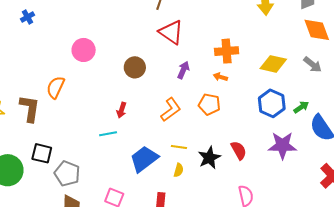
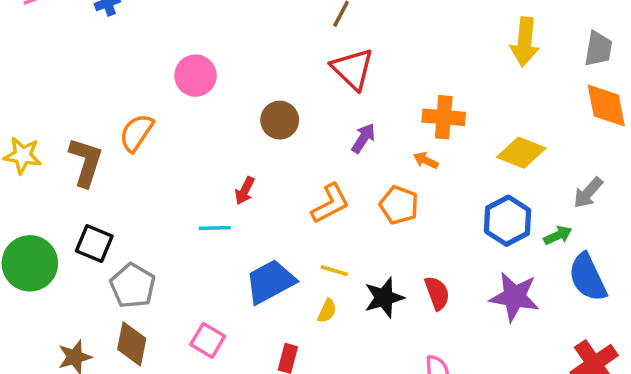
gray arrow: (313, 65) -> (588, 193), moved, turned 84

